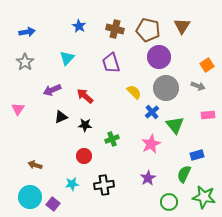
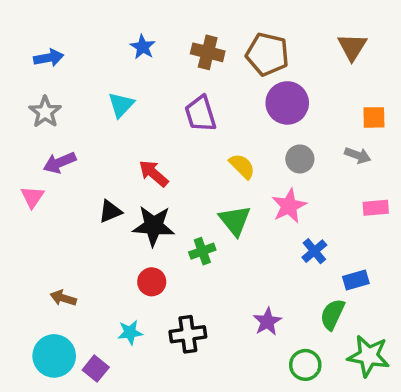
brown triangle: (182, 26) -> (352, 47), moved
orange square: (207, 65) -> (374, 117), turned 32
gray circle: (166, 88) -> (300, 159), size x0.6
purple arrow: (52, 90) -> (60, 163), moved
blue cross: (152, 112) -> (314, 251), moved
black star: (85, 125) -> (154, 226), size x1.6
green triangle: (175, 125) -> (235, 220), moved
pink star: (151, 144) -> (289, 206), moved

